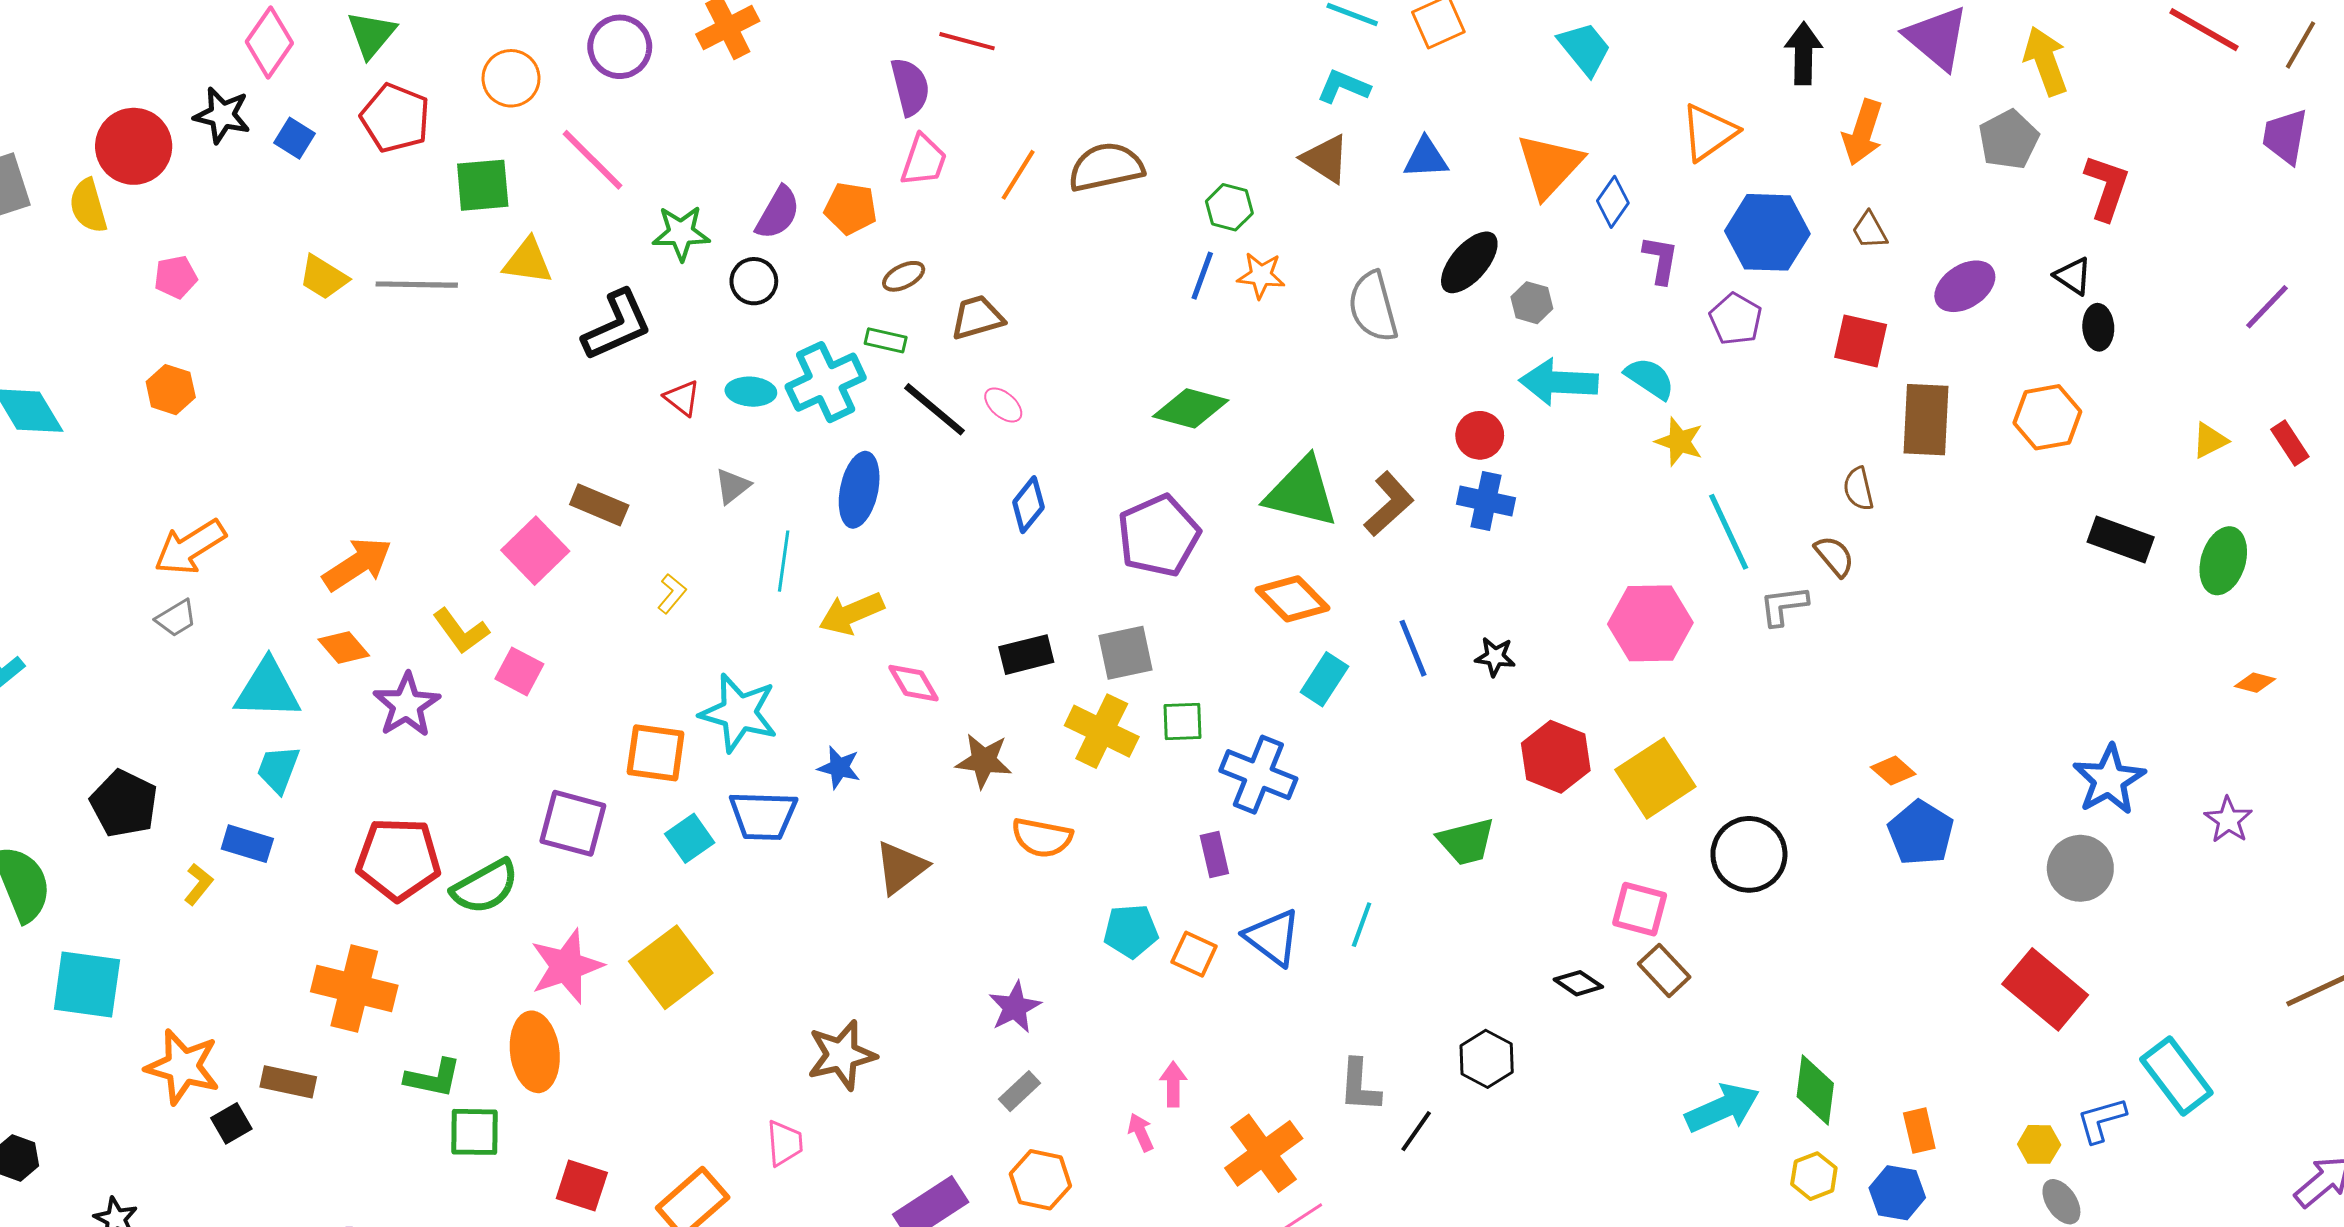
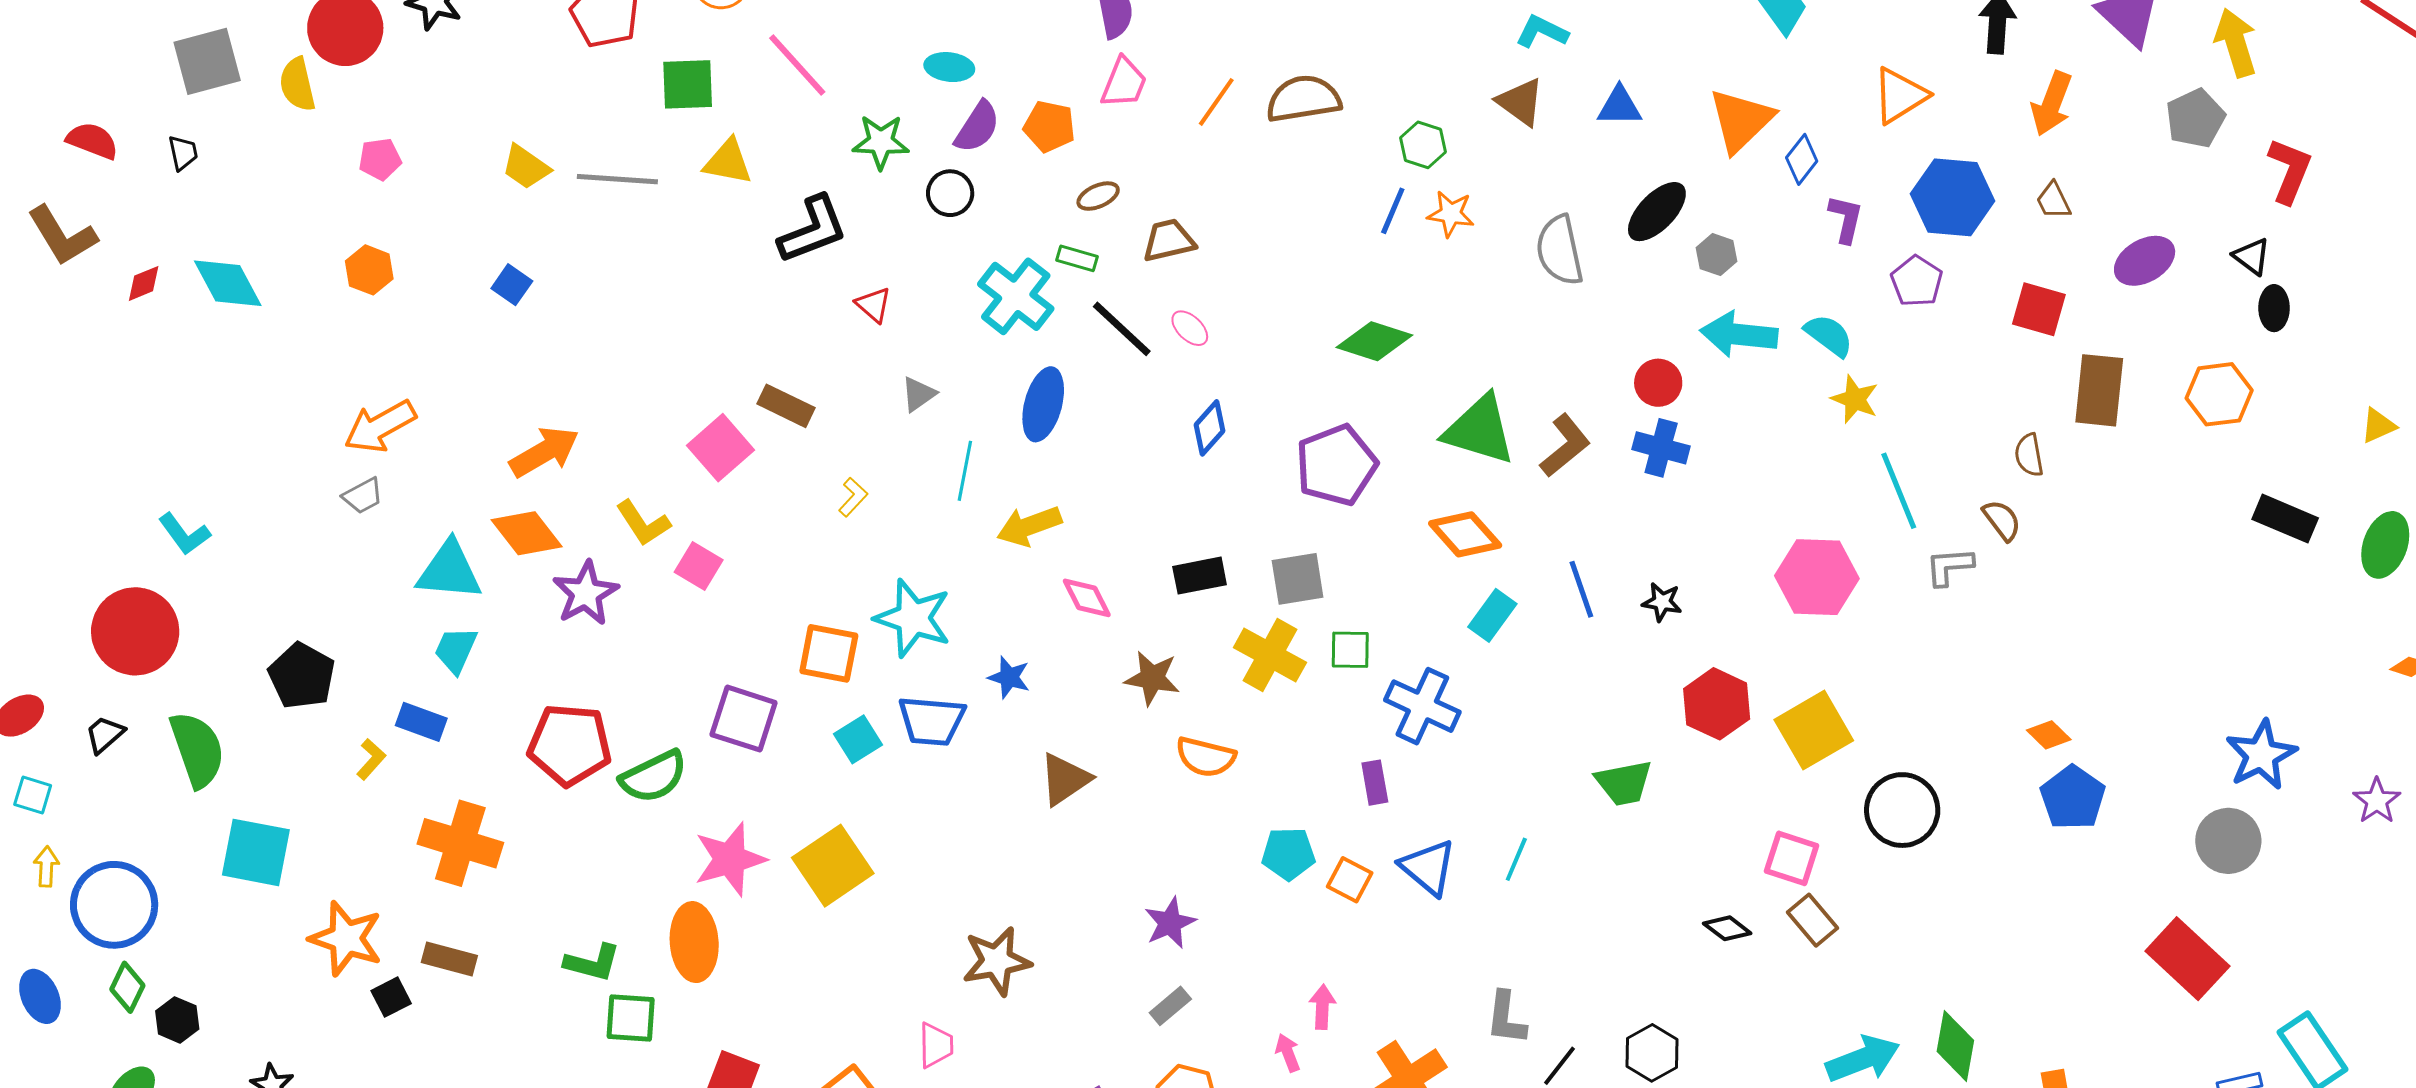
blue square: (294, 138) -> (512, 285), moved
cyan cross: (826, 382) -> (1016, 296), turned -30
cyan ellipse: (751, 392) -> (949, 67), moved
orange diamond: (344, 647) -> (527, 533), size x1.4
orange cross: (354, 988) -> (460, 843), moved
black hexagon: (1487, 1059) -> (1652, 1053), moved

